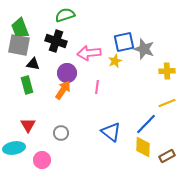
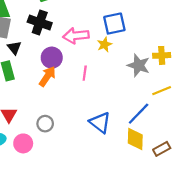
gray star: (144, 49) -> (139, 65), moved
black triangle: (33, 64) -> (14, 48), turned 40
pink circle: (42, 160) -> (23, 143), moved

